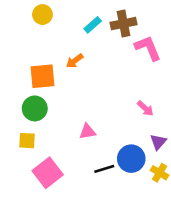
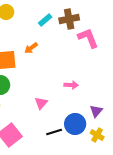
pink arrow: (145, 108) -> (71, 85), moved, turned -40
pink triangle: (87, 132) -> (41, 103), turned -40

